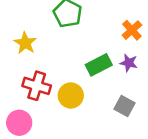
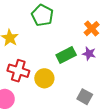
gray square: (124, 106) -> (85, 97), moved

